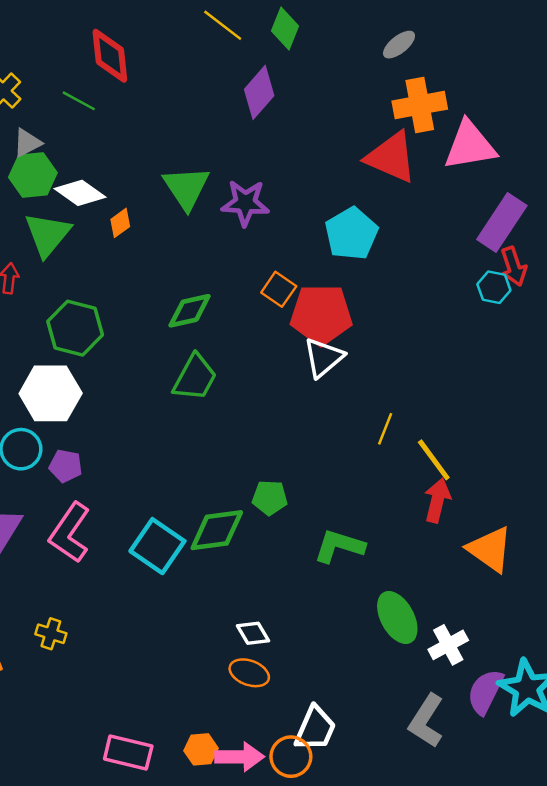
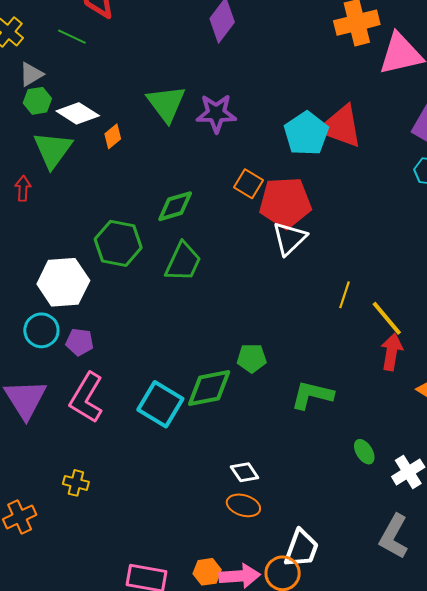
red triangle: (391, 157) -> (341, 126), moved
green hexagon: (33, 175) -> (37, 101), size x0.7
green hexagon: (75, 328) -> (118, 243), moved
green ellipse: (397, 618) -> (364, 452), size x0.6

